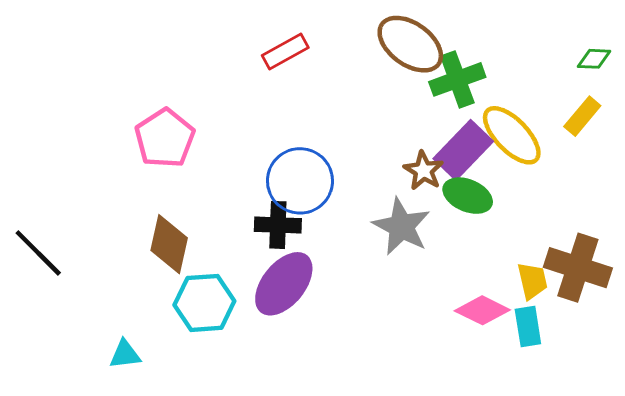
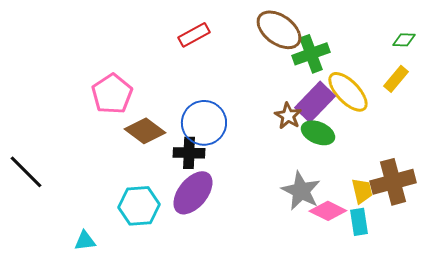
gray star: (401, 226) -> (301, 191), moved
brown diamond: (169, 244) -> (145, 131), moved, turned -66
brown cross: (578, 268) -> (393, 182), turned -33

